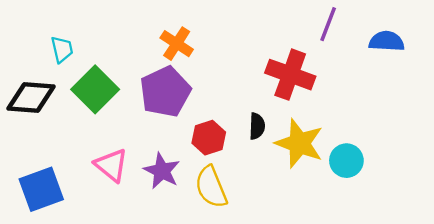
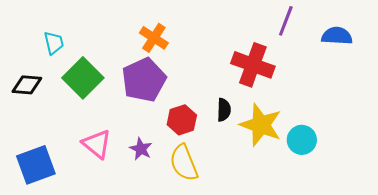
black diamond: (31, 98) -> (27, 85), size x0.7
purple star: (162, 171) -> (141, 149), size x0.7

